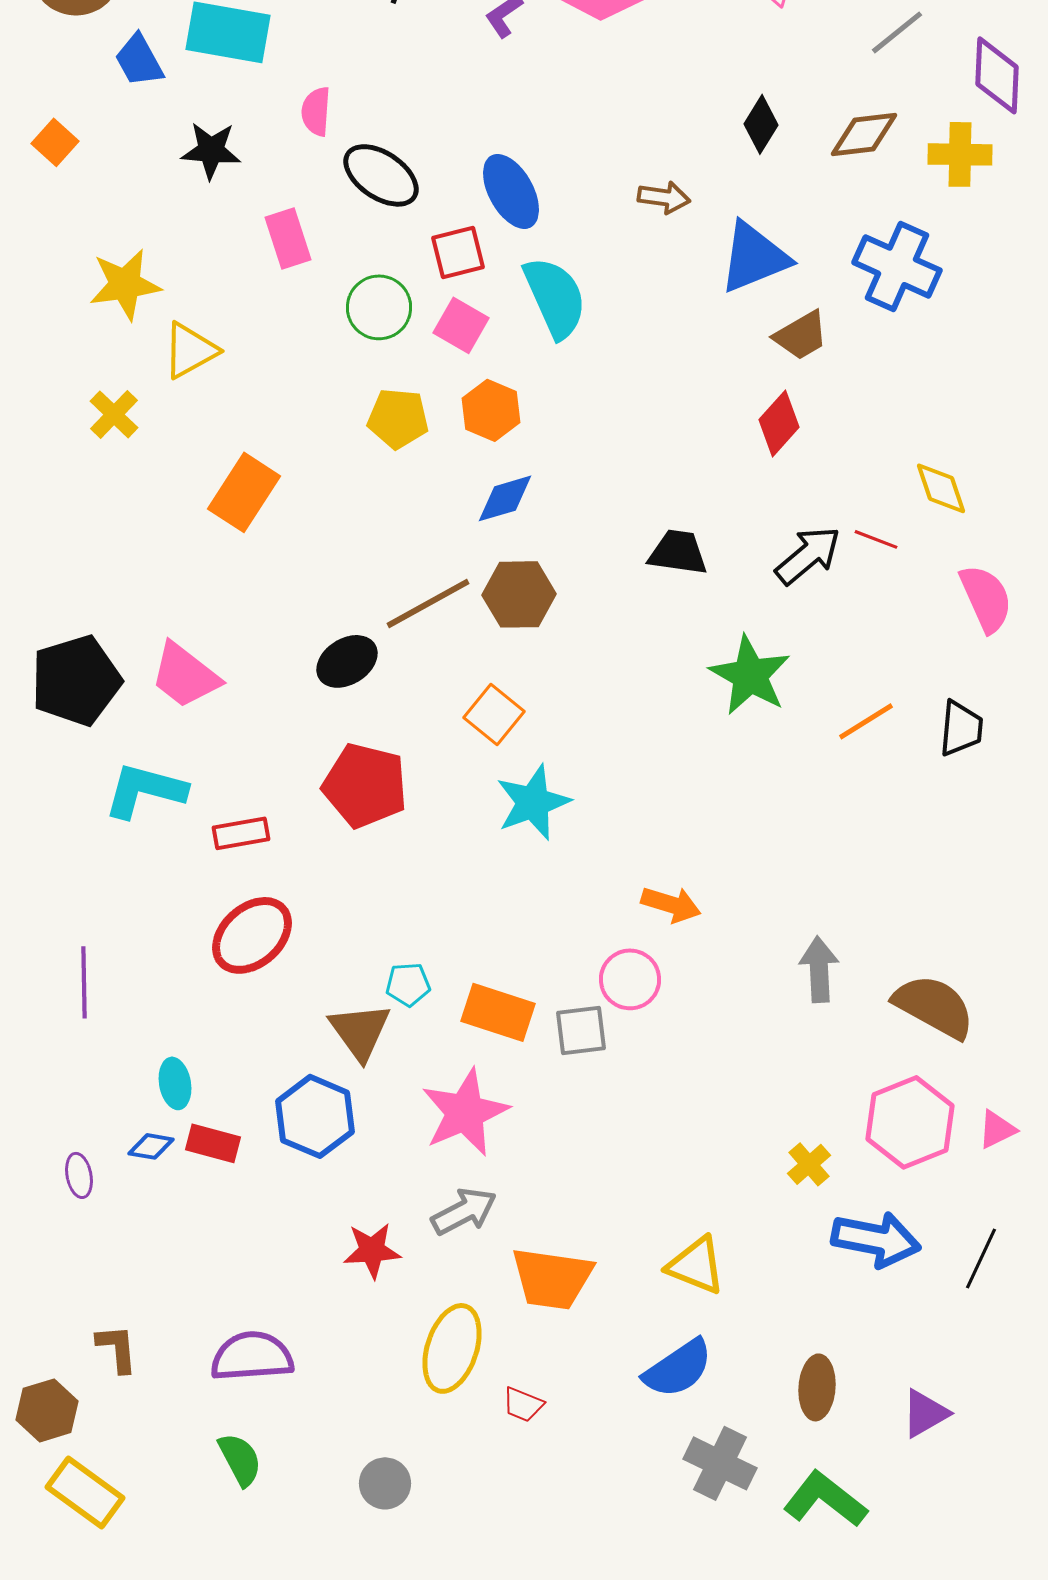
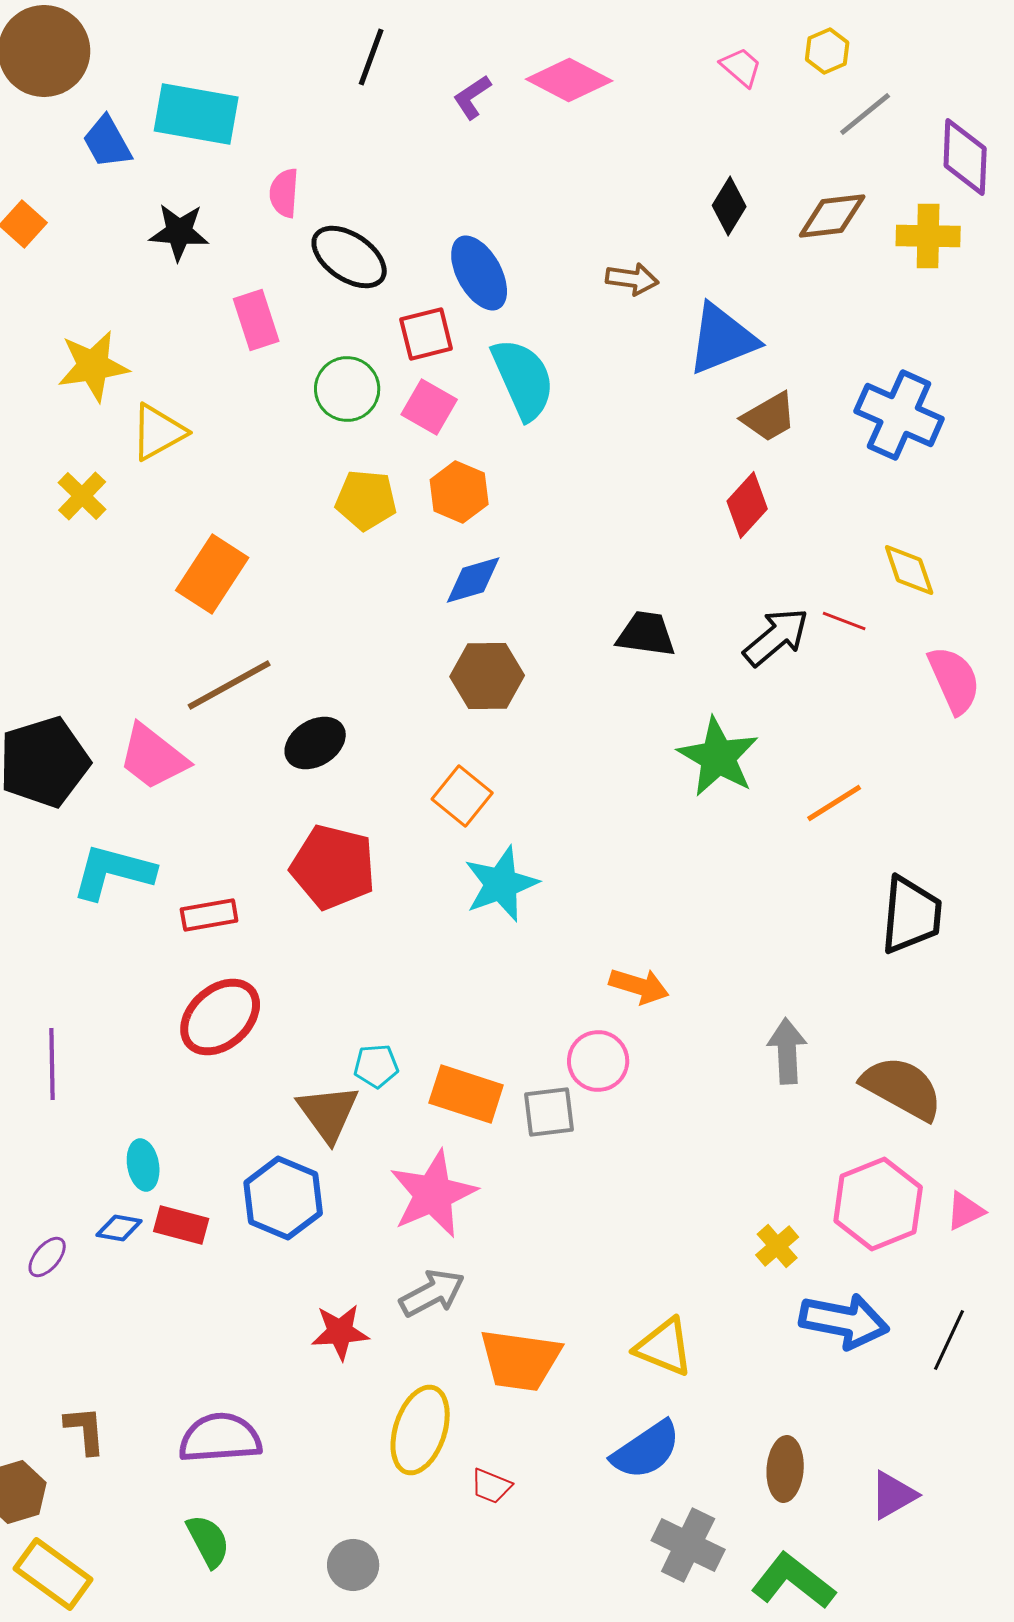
blue cross: (897, 266) -> (899, 415), moved
brown line: (428, 603) -> (229, 685), moved
black trapezoid: (961, 728) -> (911, 915), moved, size x1.4
purple ellipse: (79, 1175) -> (47, 1257), turned 51

